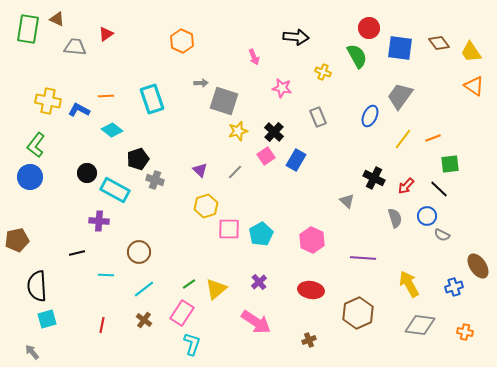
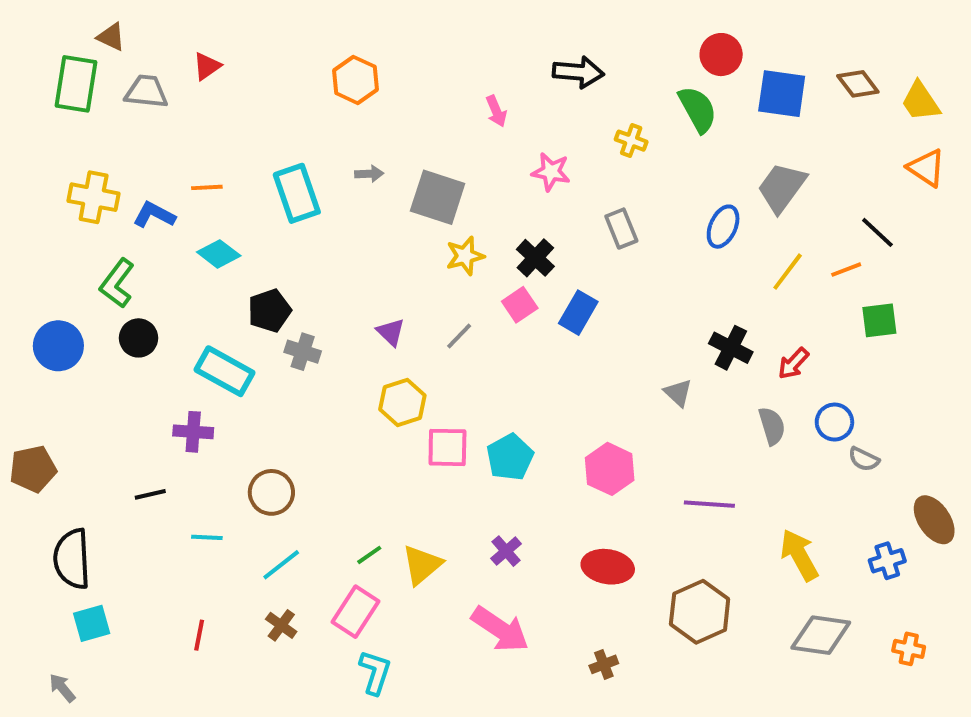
green rectangle: (28, 29) -> (76, 84), moved
gray arrow: (201, 83) -> (369, 174), moved
green L-shape: (36, 145) -> (117, 283), moved
black circle: (87, 173) -> (139, 338), moved
black line: (439, 189) -> (877, 232), moved

